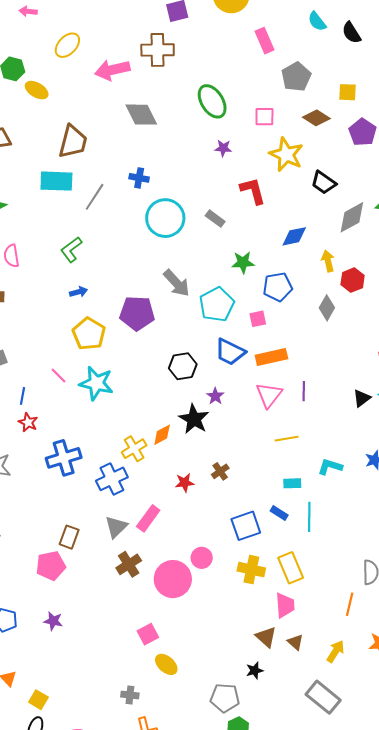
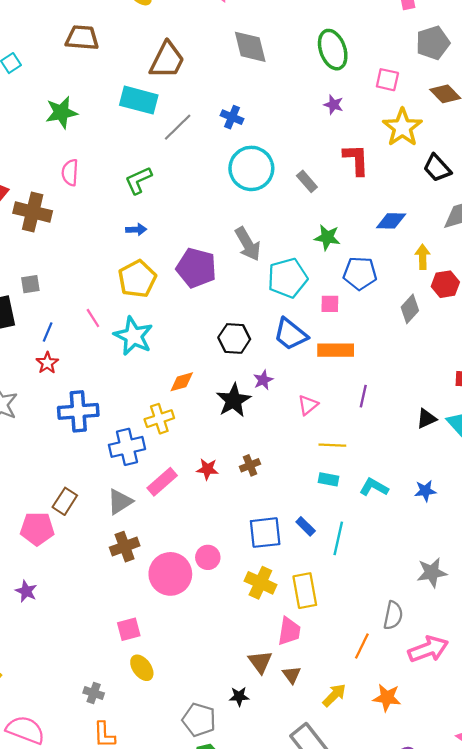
pink triangle: (269, 395) -> (308, 405), moved, size x0.7
orange diamond: (162, 435) -> (182, 382), moved
cyan rectangle: (292, 483) -> (328, 479), moved
pink rectangle: (148, 518) -> (162, 482), moved

